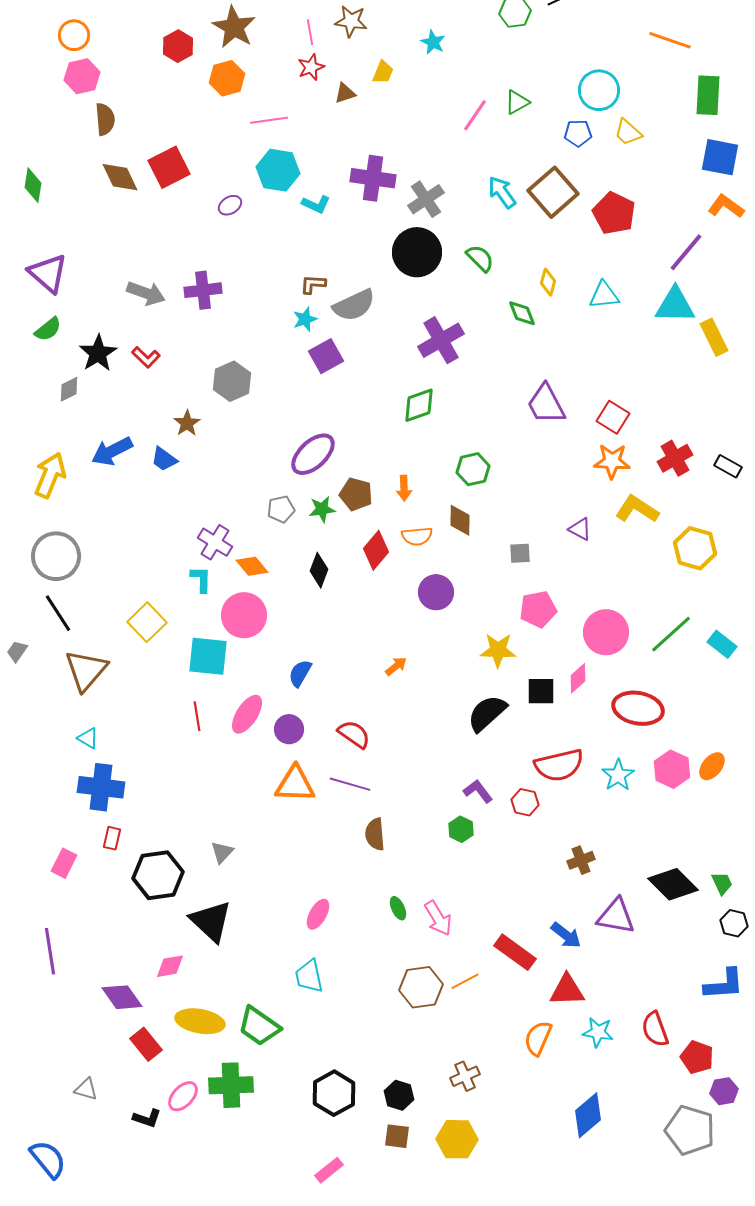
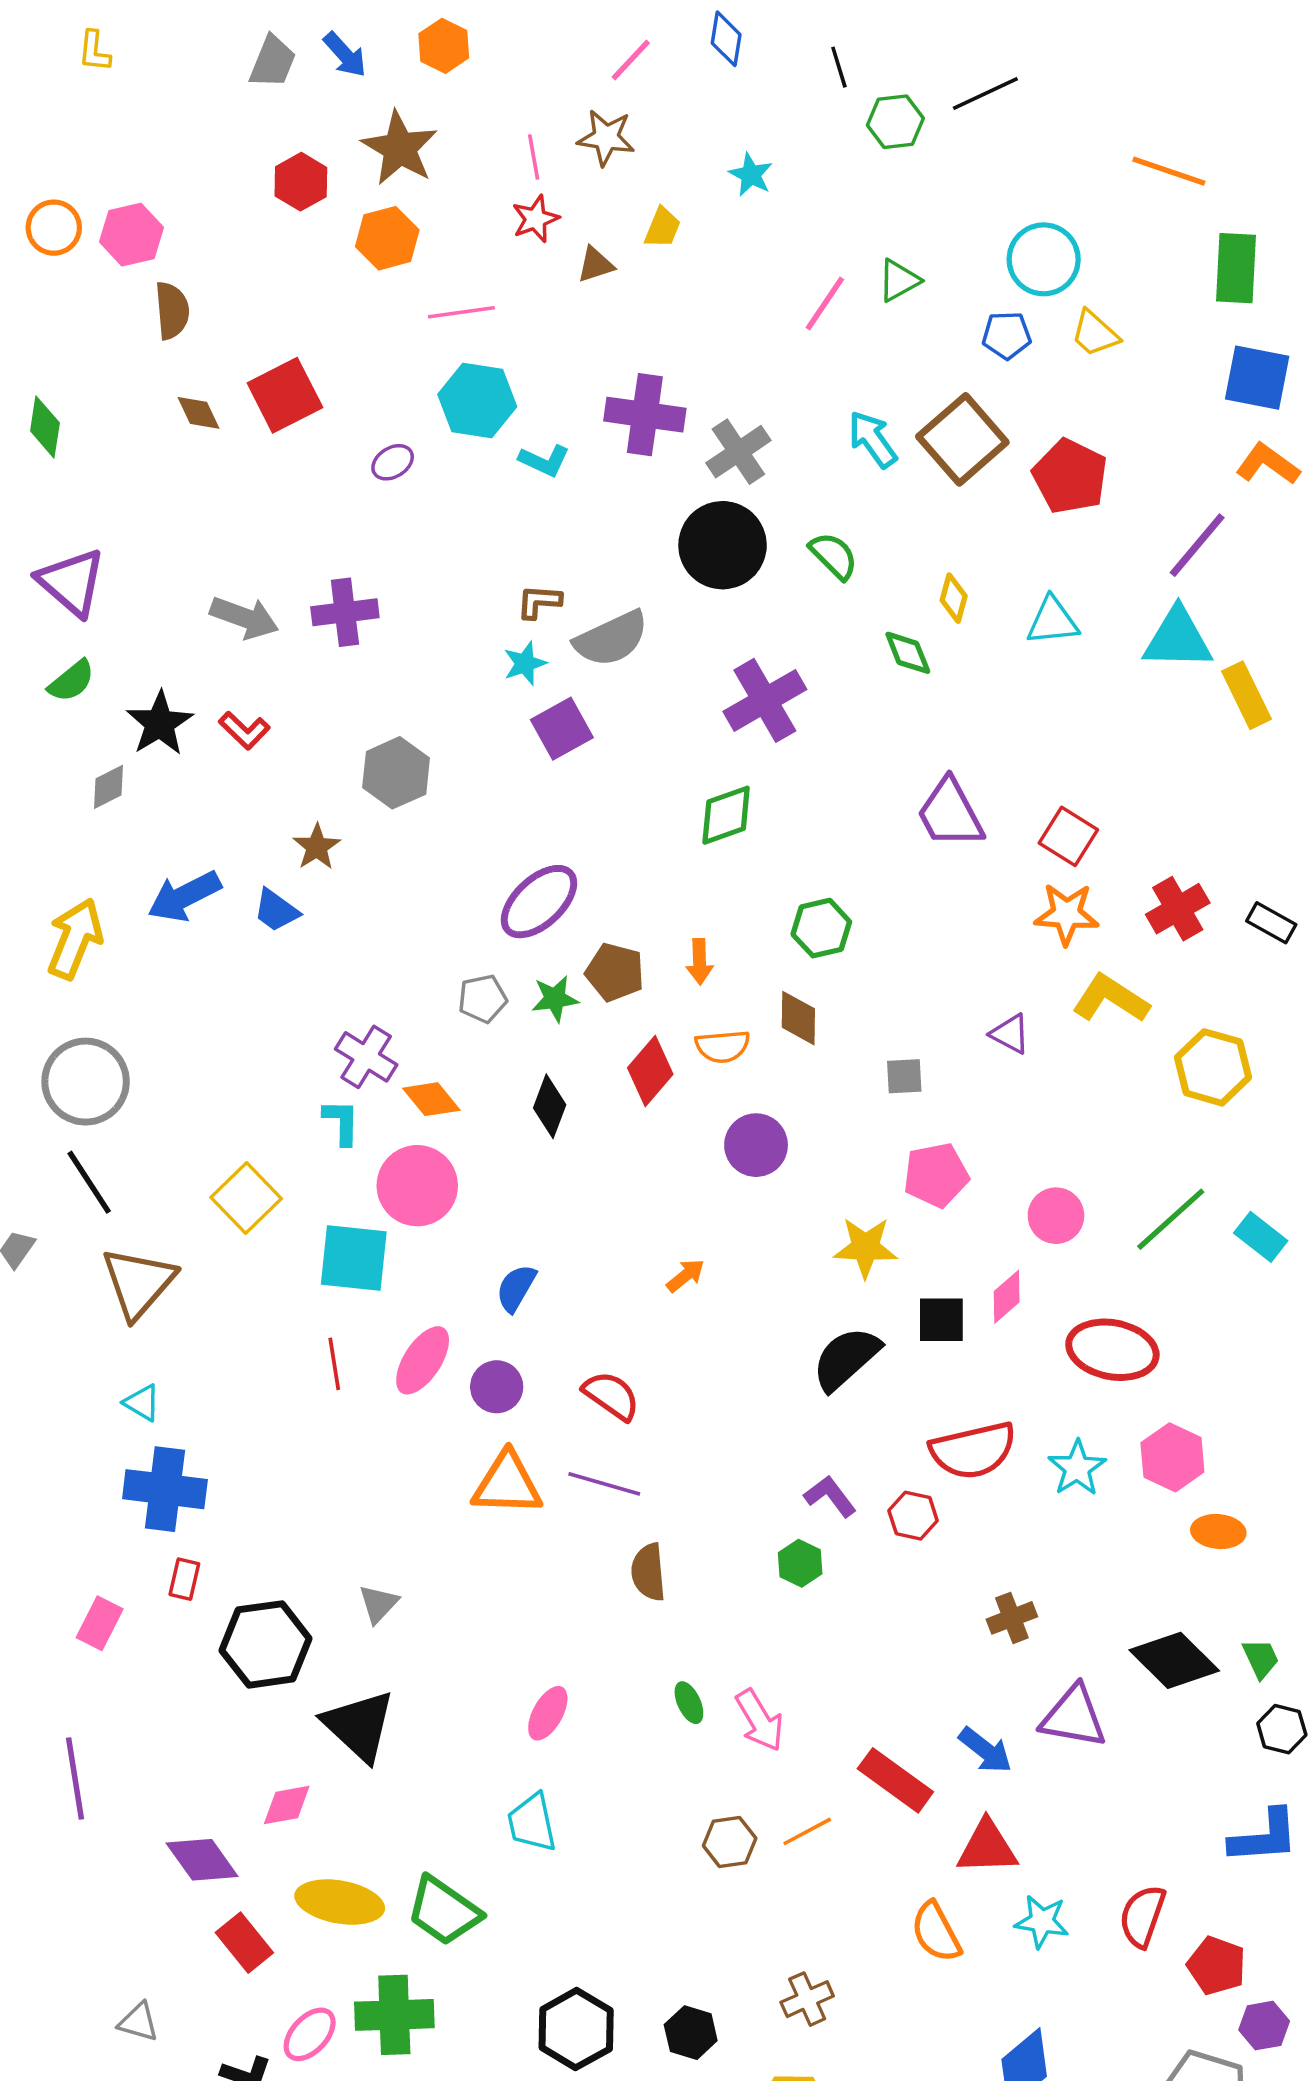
orange circle: (74, 35) -> (54, 228), moved
brown diamond: (120, 177) -> (198, 413), size x0.7
pink circle: (606, 632) -> (1056, 1216), size x0.7
orange ellipse: (712, 766) -> (1218, 1531), moved, turned 56
brown hexagon: (421, 987) -> (730, 1842), size x0.7
red semicircle: (655, 1029) -> (1142, 1916), turned 39
orange semicircle: (538, 1038) -> (936, 1932), turned -51

